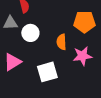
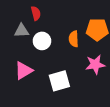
orange semicircle: (61, 42) -> (74, 39), moved

